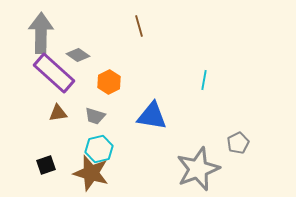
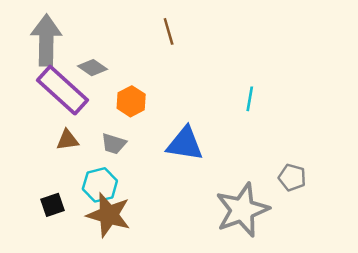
gray pentagon: (238, 143) -> (292, 177), turned -30
cyan hexagon: (99, 149) -> (100, 185), moved

